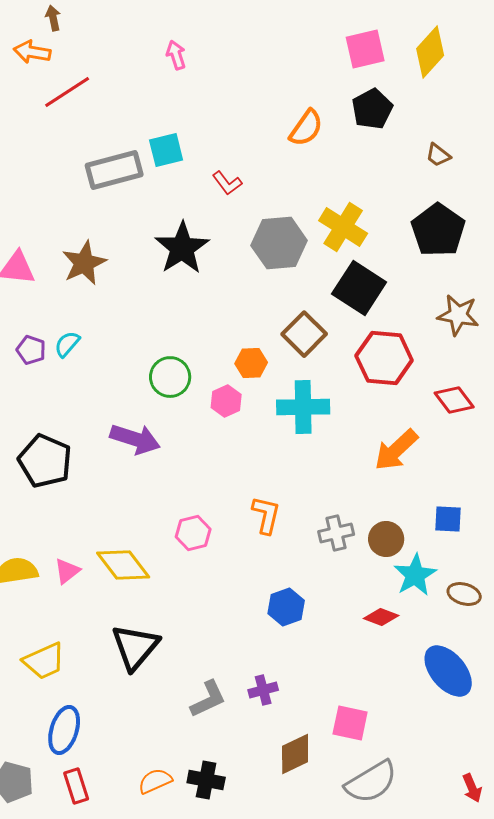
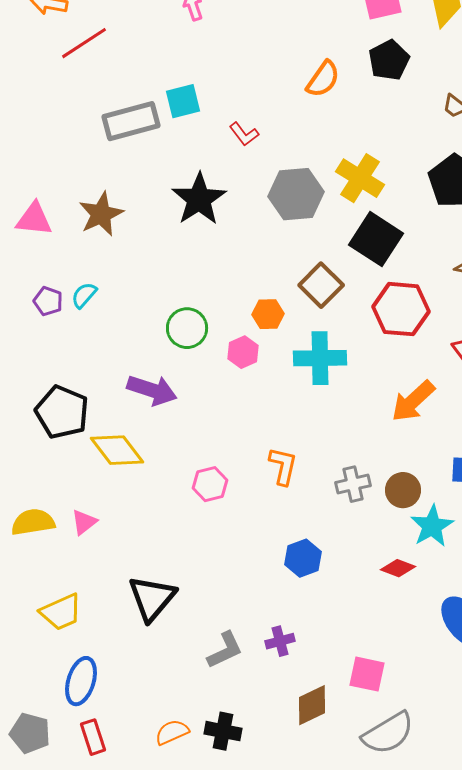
yellow diamond: (123, 565) -> (117, 450), moved

